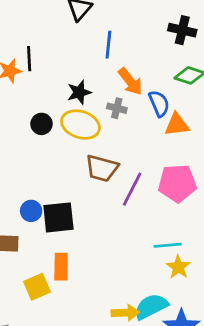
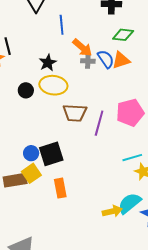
gray cross: (117, 108) -> (88, 61), moved
orange triangle: (177, 125) -> (121, 60), moved
yellow square: (37, 287) -> (31, 173), moved

